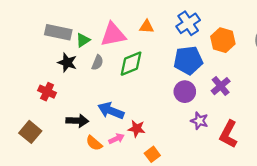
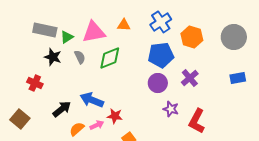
gray semicircle: (97, 63) -> (80, 57), turned -48
black arrow: (77, 121) -> (62, 109), turned -42
orange semicircle: (94, 143) -> (77, 129), turned 98

